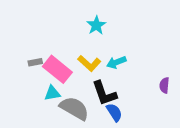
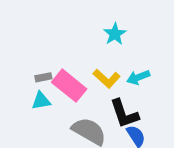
cyan triangle: (52, 93) -> (41, 101), moved

